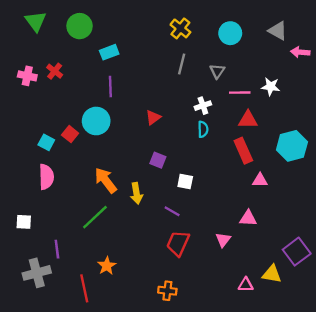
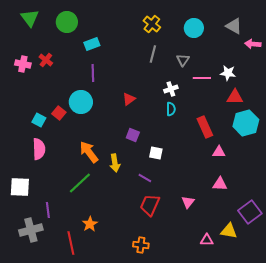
red triangle: (248, 120) -> (235, 97), moved
pink triangle: (248, 218) -> (220, 184), moved
white square: (24, 222) -> (20, 187), size x1.5

